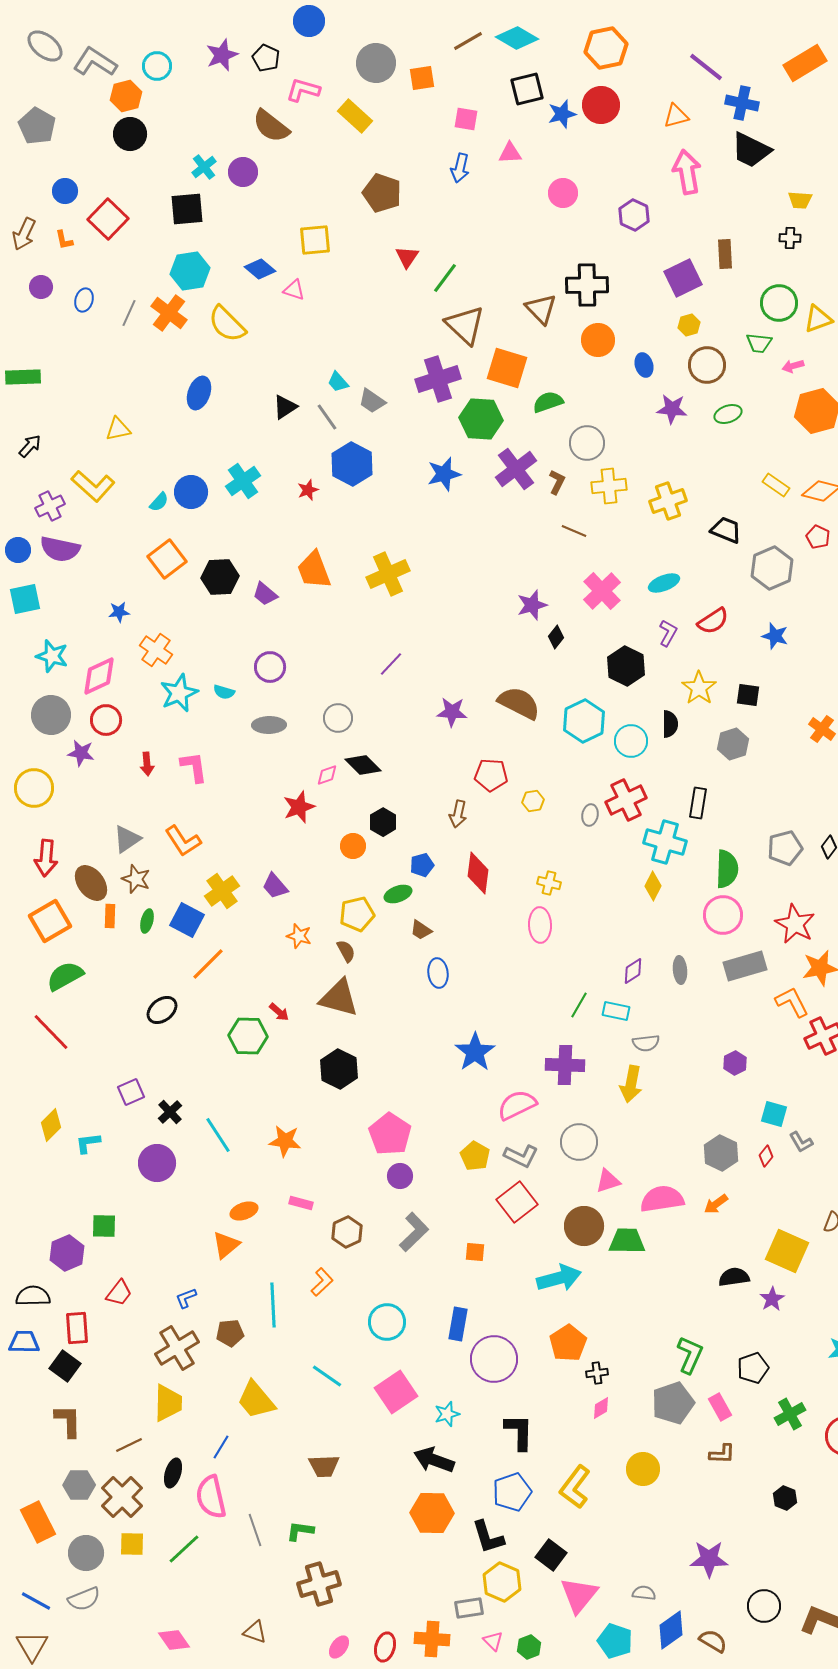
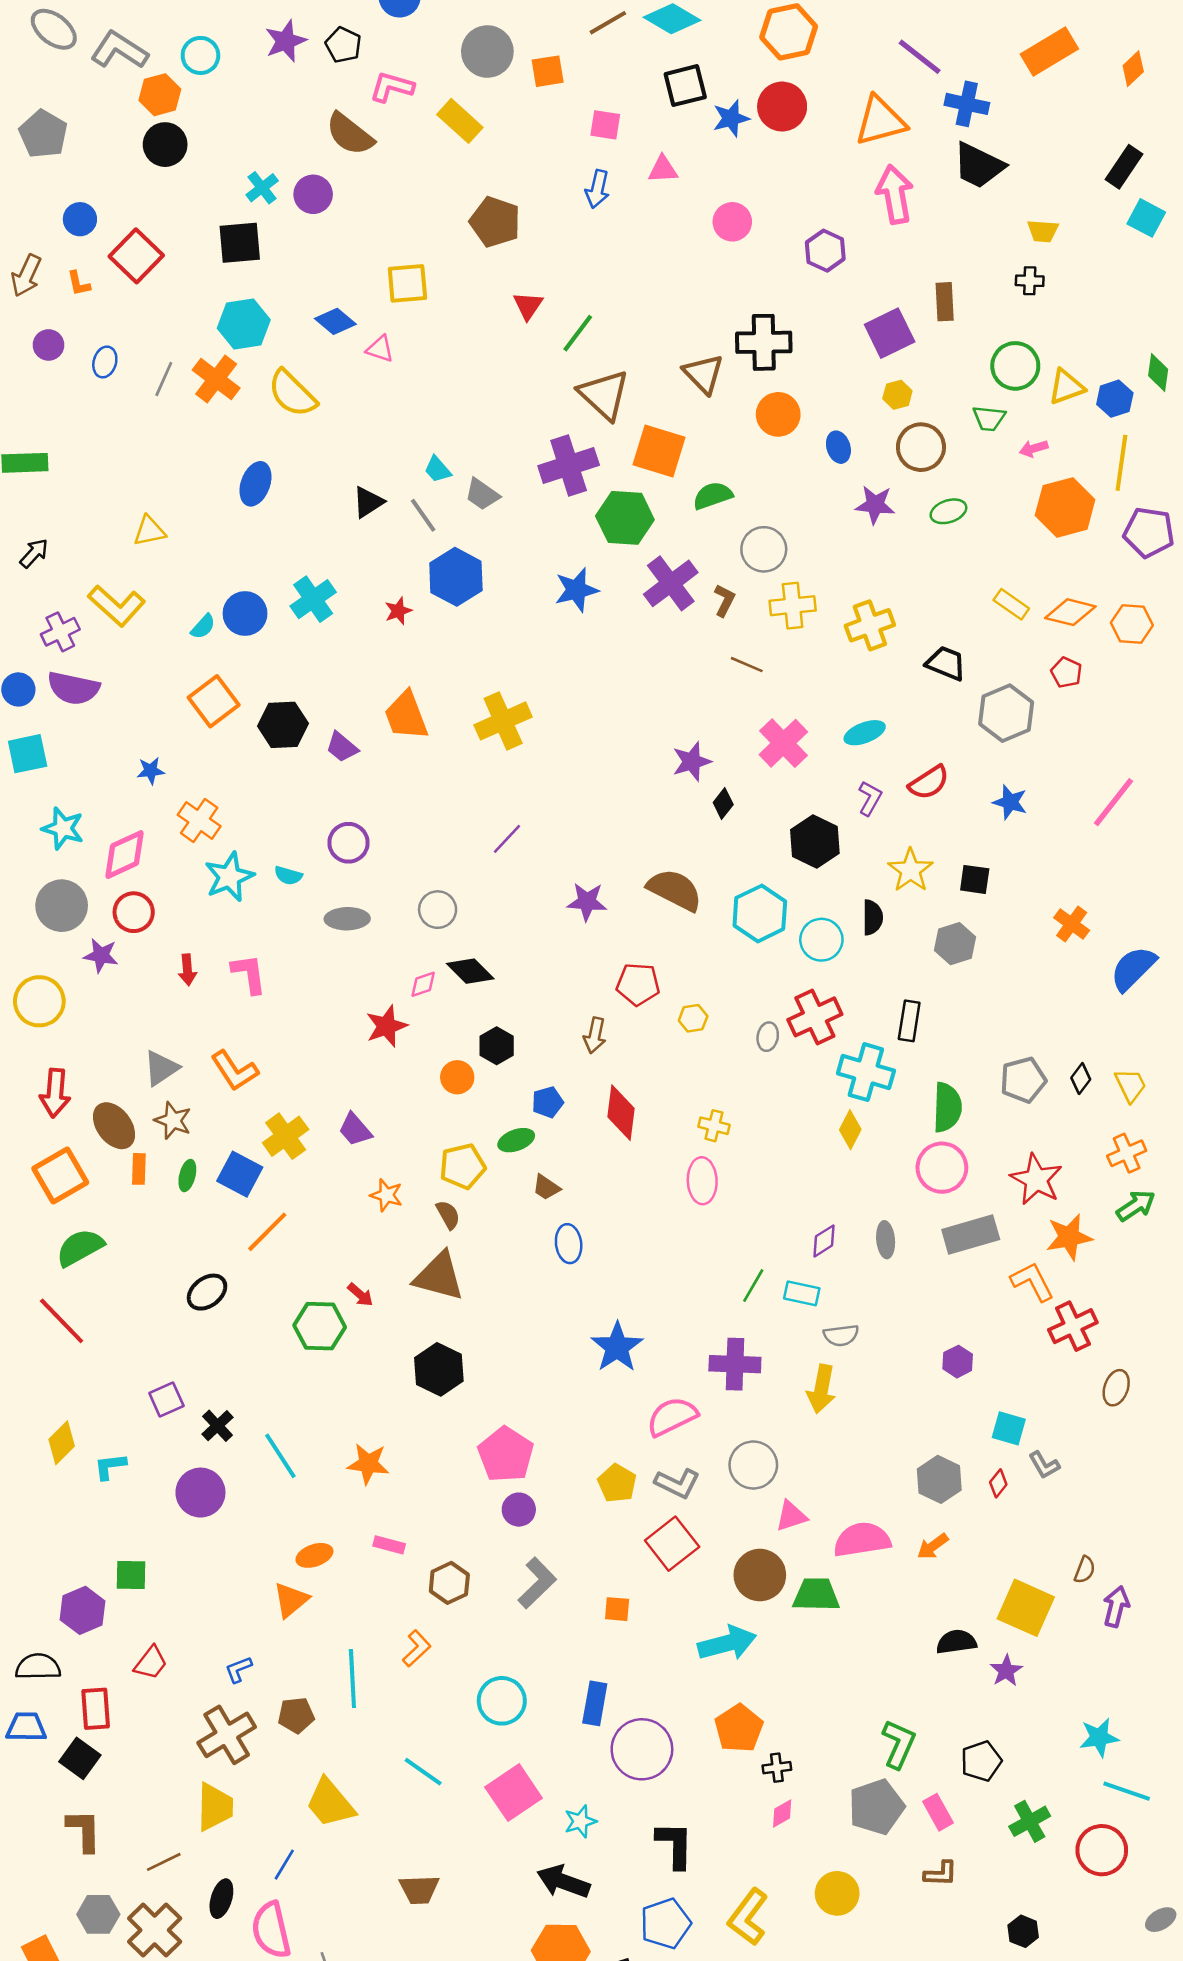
orange triangle: (676, 116) -> (880, 121), size x1.6

